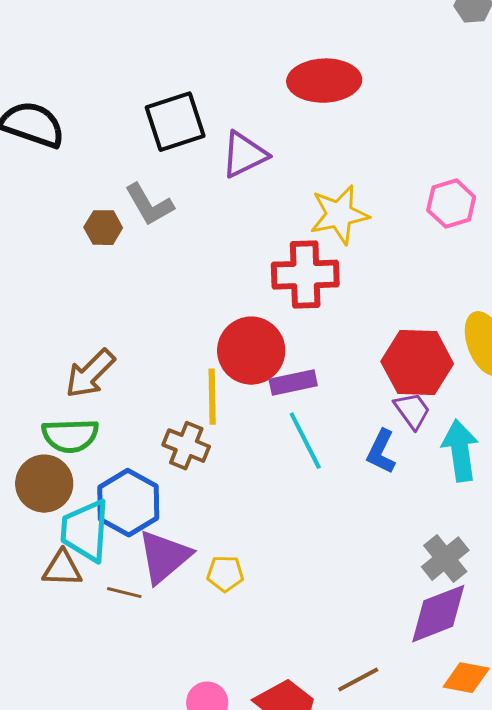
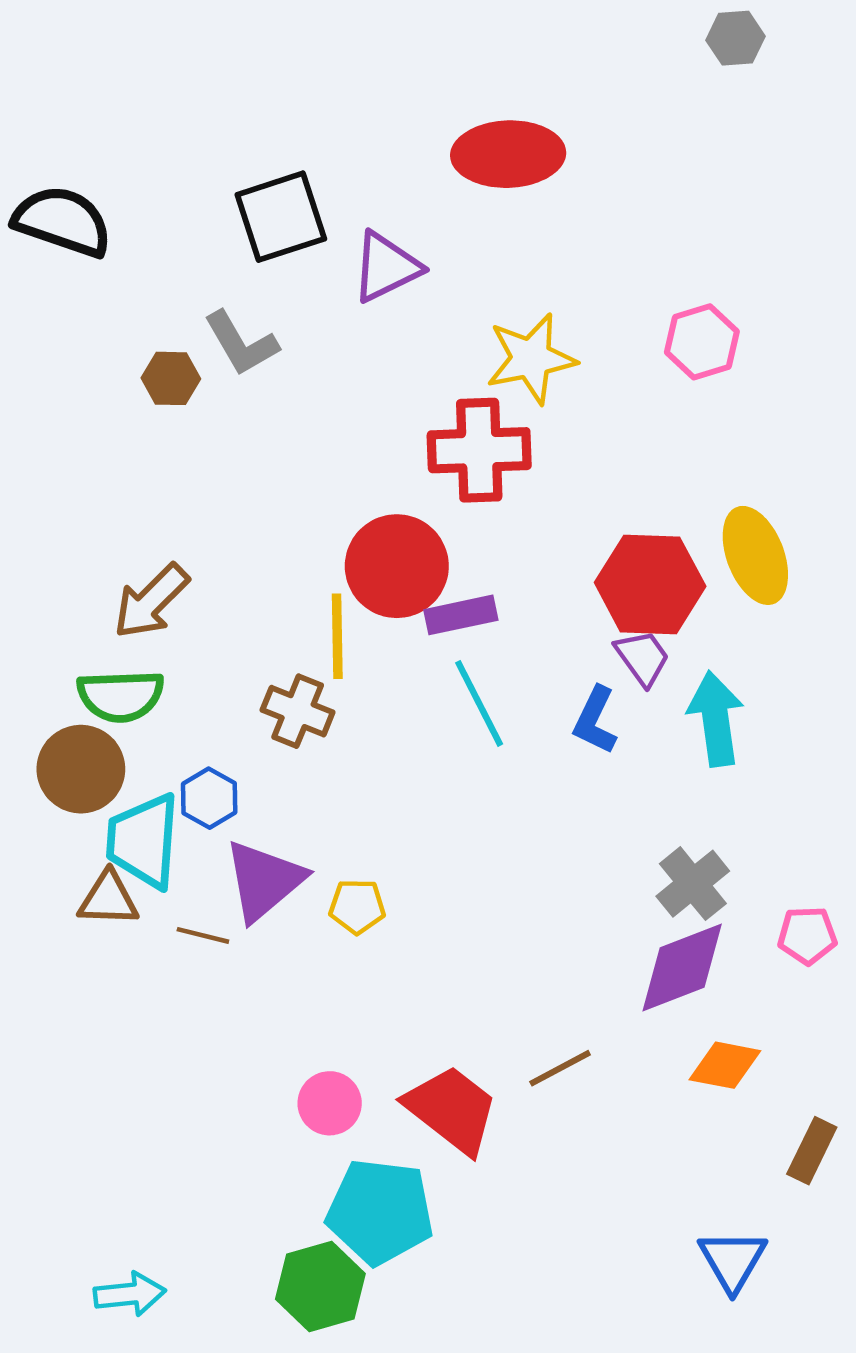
blue hexagon: (128, 503) -> (209, 798), size x0.6

